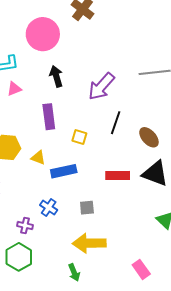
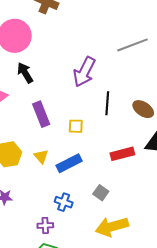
black arrow: (56, 76) -> (25, 73), moved
yellow triangle: (38, 158) -> (41, 156), turned 42
gray square: (87, 208) -> (101, 193), turned -35

